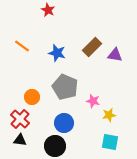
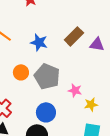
orange circle: (32, 97) -> (21, 72), moved

